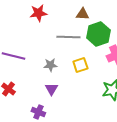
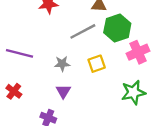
gray line: (68, 37) -> (83, 31), turned -30

